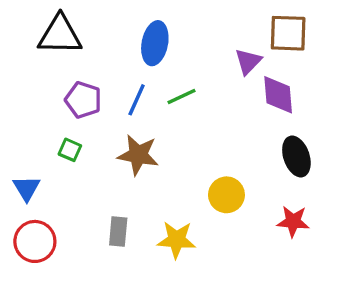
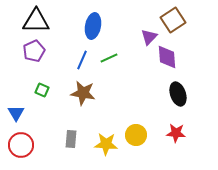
brown square: (288, 33) -> (173, 20), turned -35
purple pentagon: (83, 100) -> (34, 51), moved, turned 30
yellow circle: (226, 195) -> (136, 135), moved

